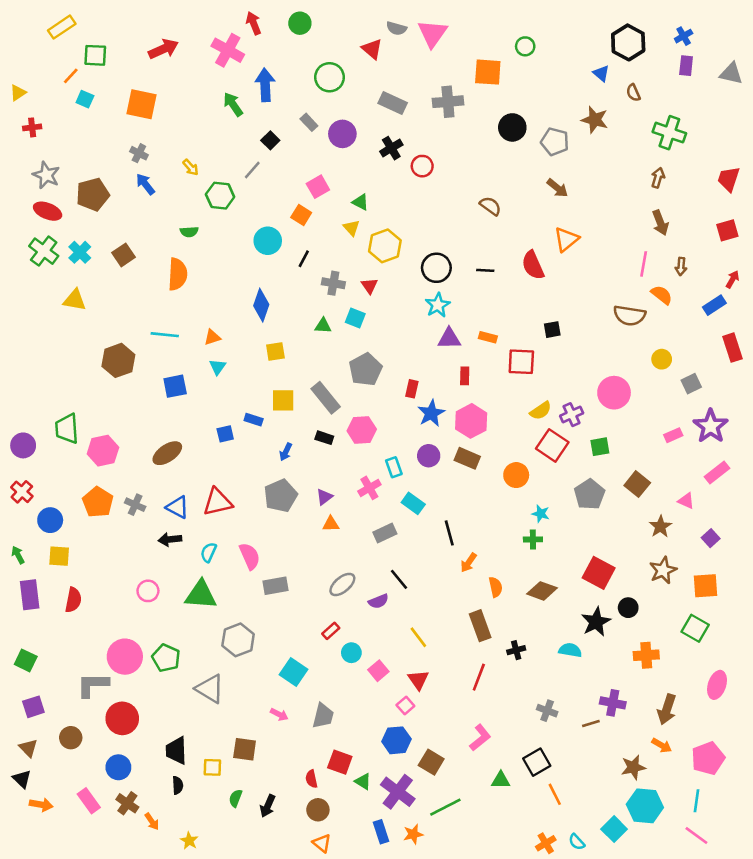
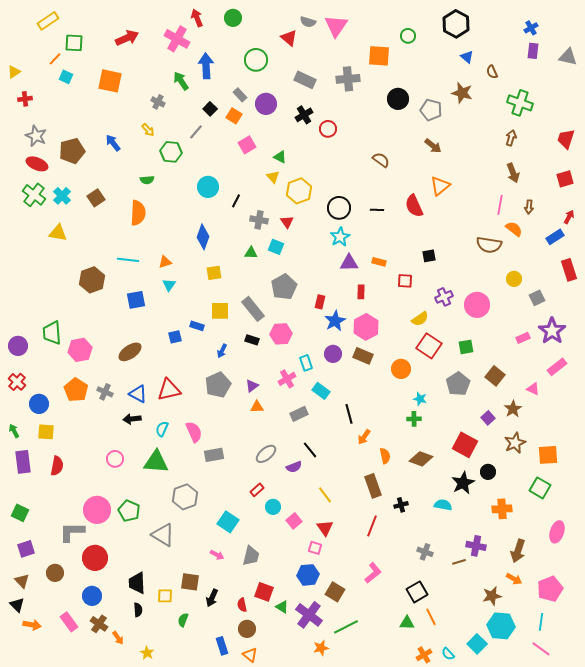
black hexagon: (628, 42) -> (456, 24), moved
gray cross: (139, 153) -> (158, 102), moved
orange square: (301, 215) -> (234, 116), moved
red square: (521, 362) -> (405, 281), size x0.7
purple cross: (572, 415) -> (444, 297), moved
purple square: (711, 538) -> (488, 418), moved
pink square: (405, 705) -> (315, 548), turned -32
green triangle: (501, 780) -> (407, 623), moved
black arrow: (268, 806) -> (212, 598), moved
blue rectangle: (381, 832) -> (222, 646), moved

